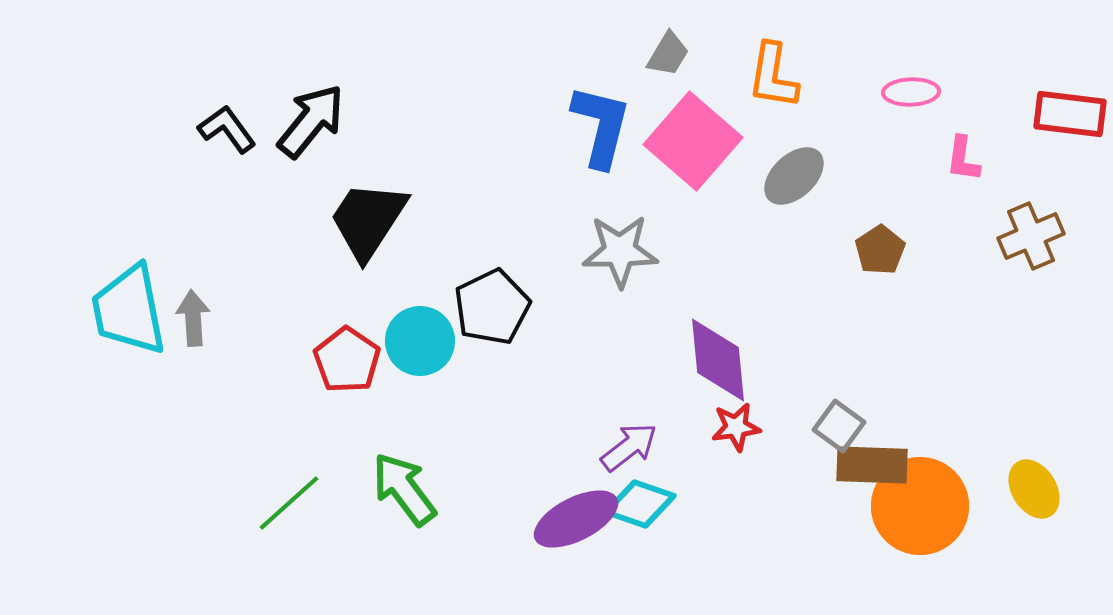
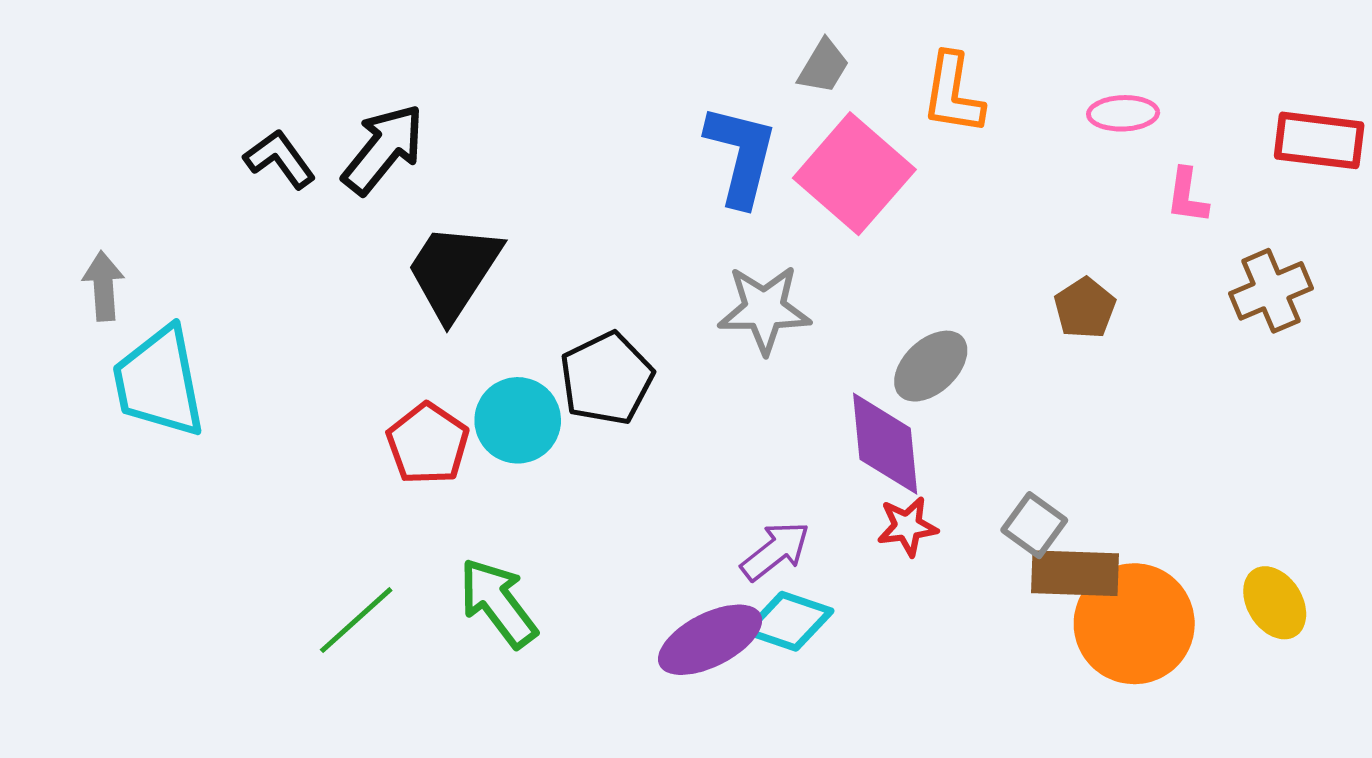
gray ellipse: (794, 176) -> (931, 366), moved
gray arrow: (193, 318) -> (103, 286), moved

